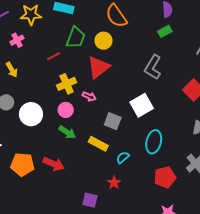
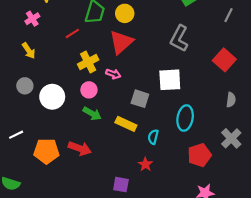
white square: (142, 105) -> (170, 80), turned 30
cyan semicircle: (123, 157) -> (153, 137), turned -32

